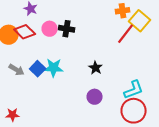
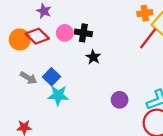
cyan star: (54, 68) -> (58, 95), moved
black star: (96, 68) -> (93, 57), moved
purple circle: (95, 97) -> (120, 100), moved

